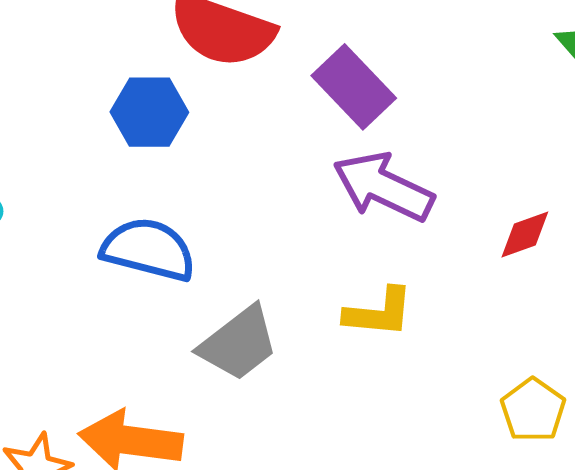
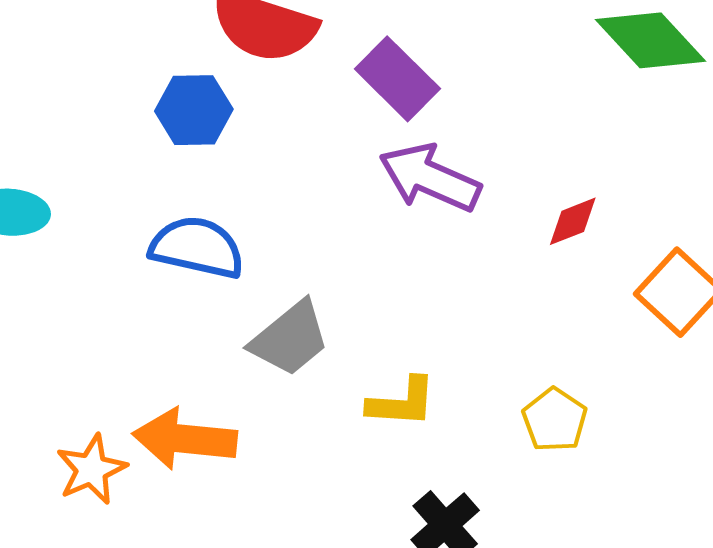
yellow L-shape: (379, 313) -> (402, 402), moved
yellow pentagon: (533, 410) -> (555, 420), moved

